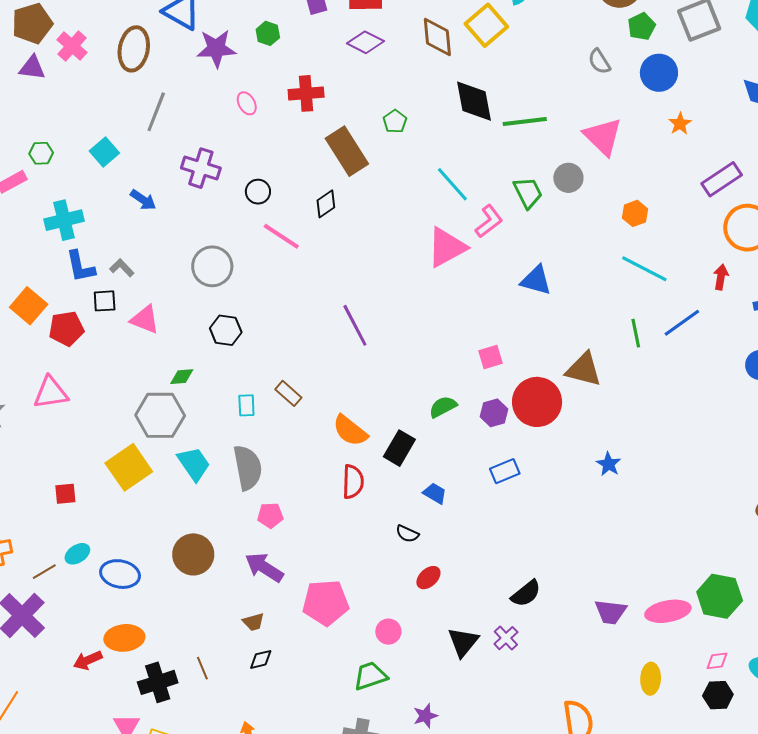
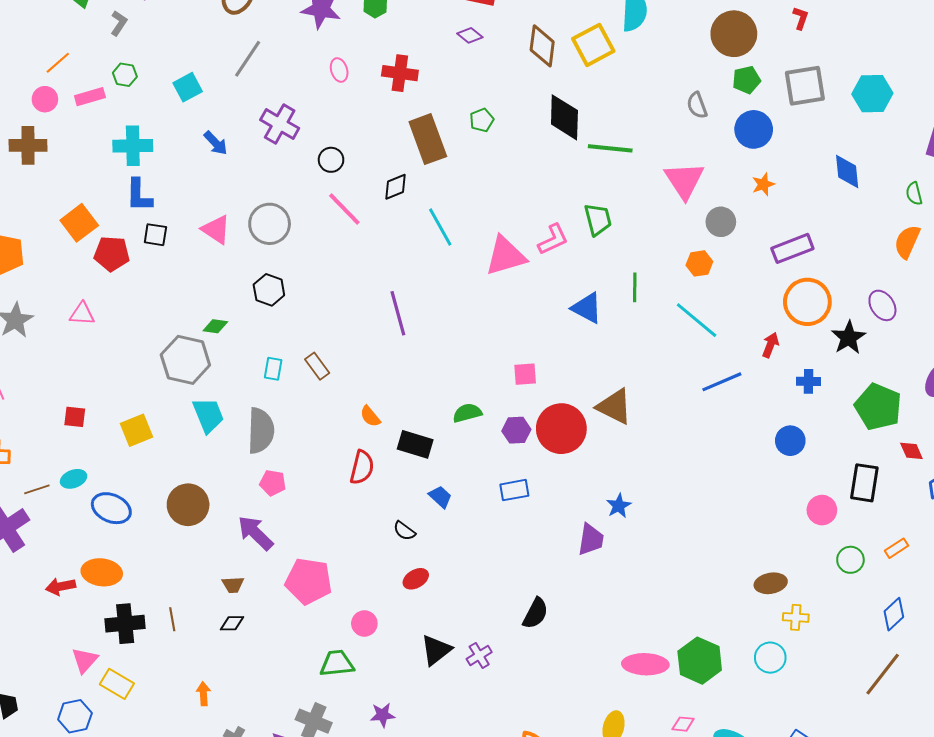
purple diamond: (366, 42) -> (470, 35), size x0.7
gray circle: (568, 178) -> (721, 222), moved
cyan line: (452, 184) -> (440, 227), moved
gray L-shape: (122, 268) -> (119, 23), moved, turned 65
pink triangle: (145, 319) -> (216, 230), moved
green line: (636, 333) -> (635, 287), moved
pink triangle: (51, 393) -> (82, 314), size x0.7
orange semicircle: (350, 431) -> (370, 416), size x0.6
black rectangle: (399, 448) -> (415, 444), turned 64
yellow square: (129, 467) -> (137, 430), moved, size x0.7
black semicircle: (526, 593) -> (535, 613), moved, turned -36
purple trapezoid: (611, 612) -> (591, 540), moved, turned -100

